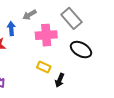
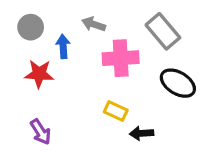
gray arrow: (29, 15) -> (94, 24), turned 48
black arrow: (60, 80) -> (142, 133), turned 64

